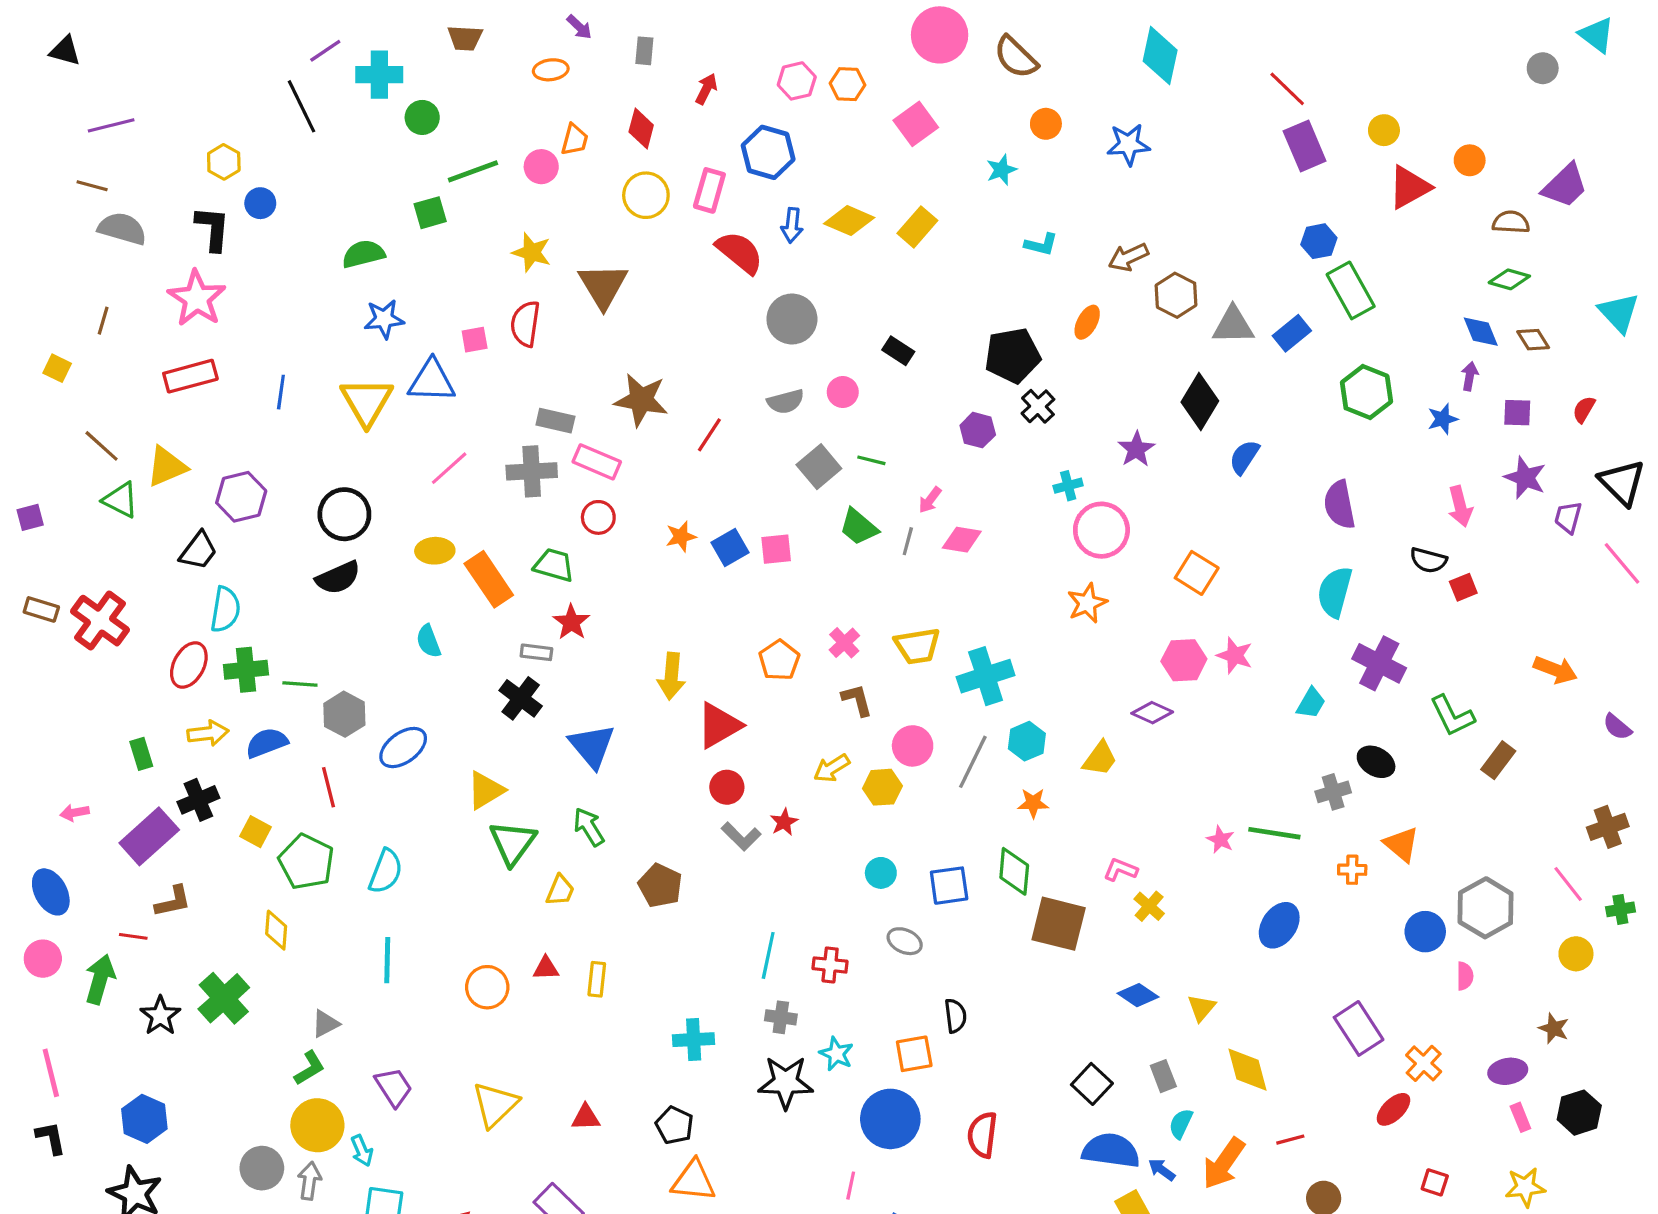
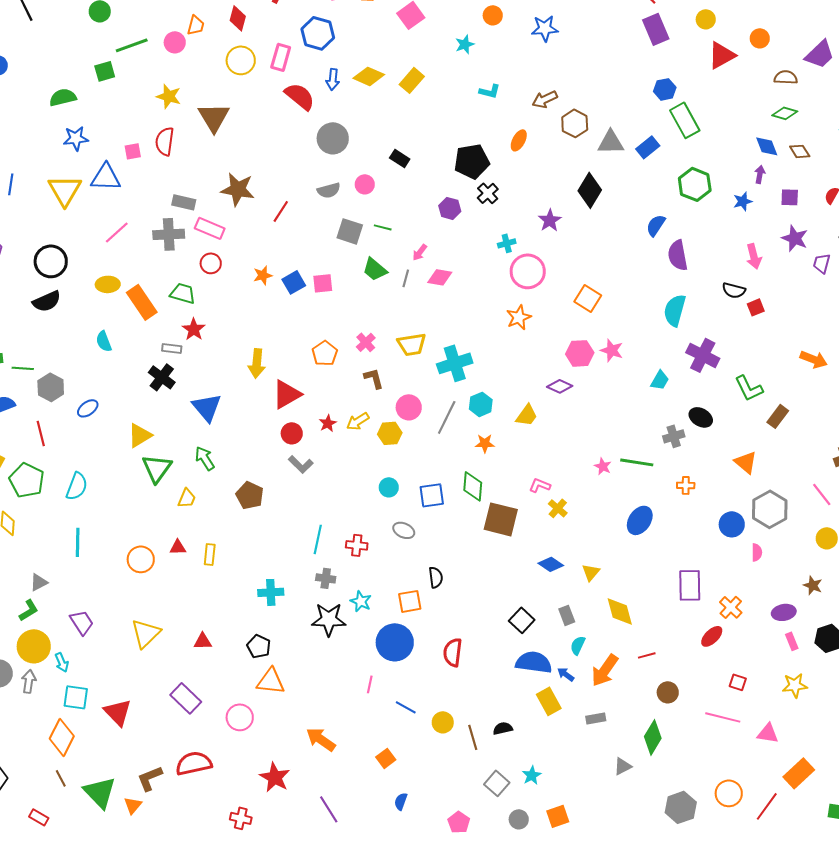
blue semicircle: (1244, 457) -> (656, 225), moved
gray square: (819, 467) -> (350, 231), turned -32
blue ellipse: (403, 748) -> (88, 408), size x0.7
red star: (784, 822) -> (328, 423), moved
orange triangle: (1401, 844) -> (746, 462), moved
purple rectangle: (1359, 1028) -> (690, 585), turned 32

